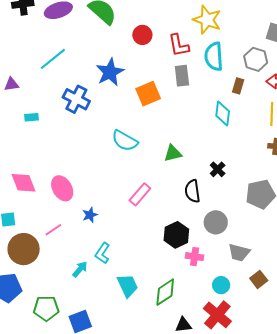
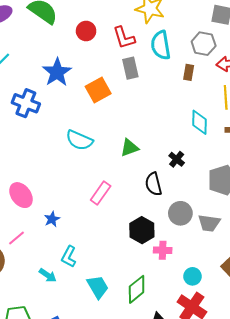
cyan diamond: (223, 114) -> (200, 122), moved
gray trapezoid: (239, 253) -> (209, 223), moved
cyan arrow: (80, 269) -> (48, 275), turned 90

